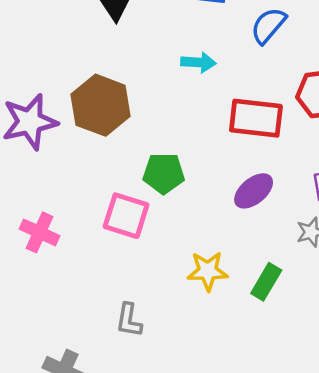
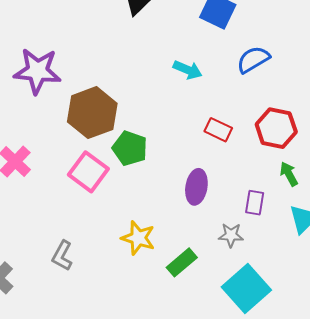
brown hexagon: (101, 105) -> (92, 113), moved
red rectangle: (256, 118) -> (218, 130), size x0.6
purple ellipse: (254, 191) -> (196, 187), turned -60

